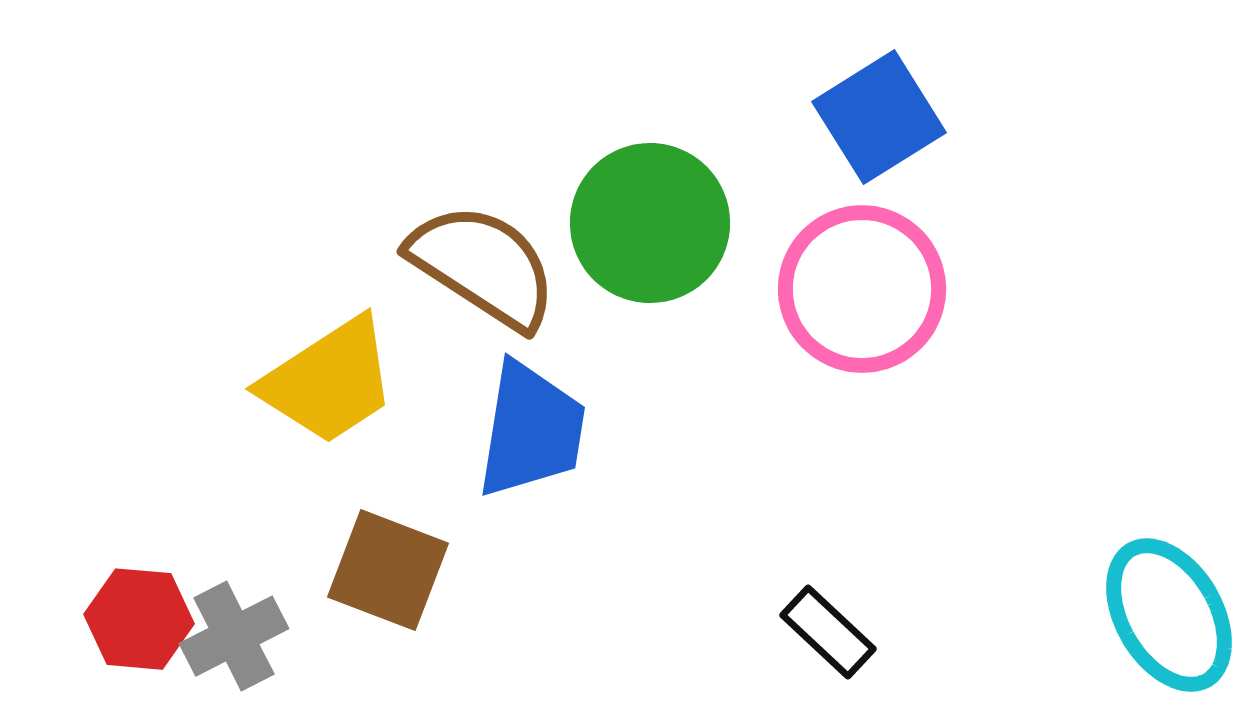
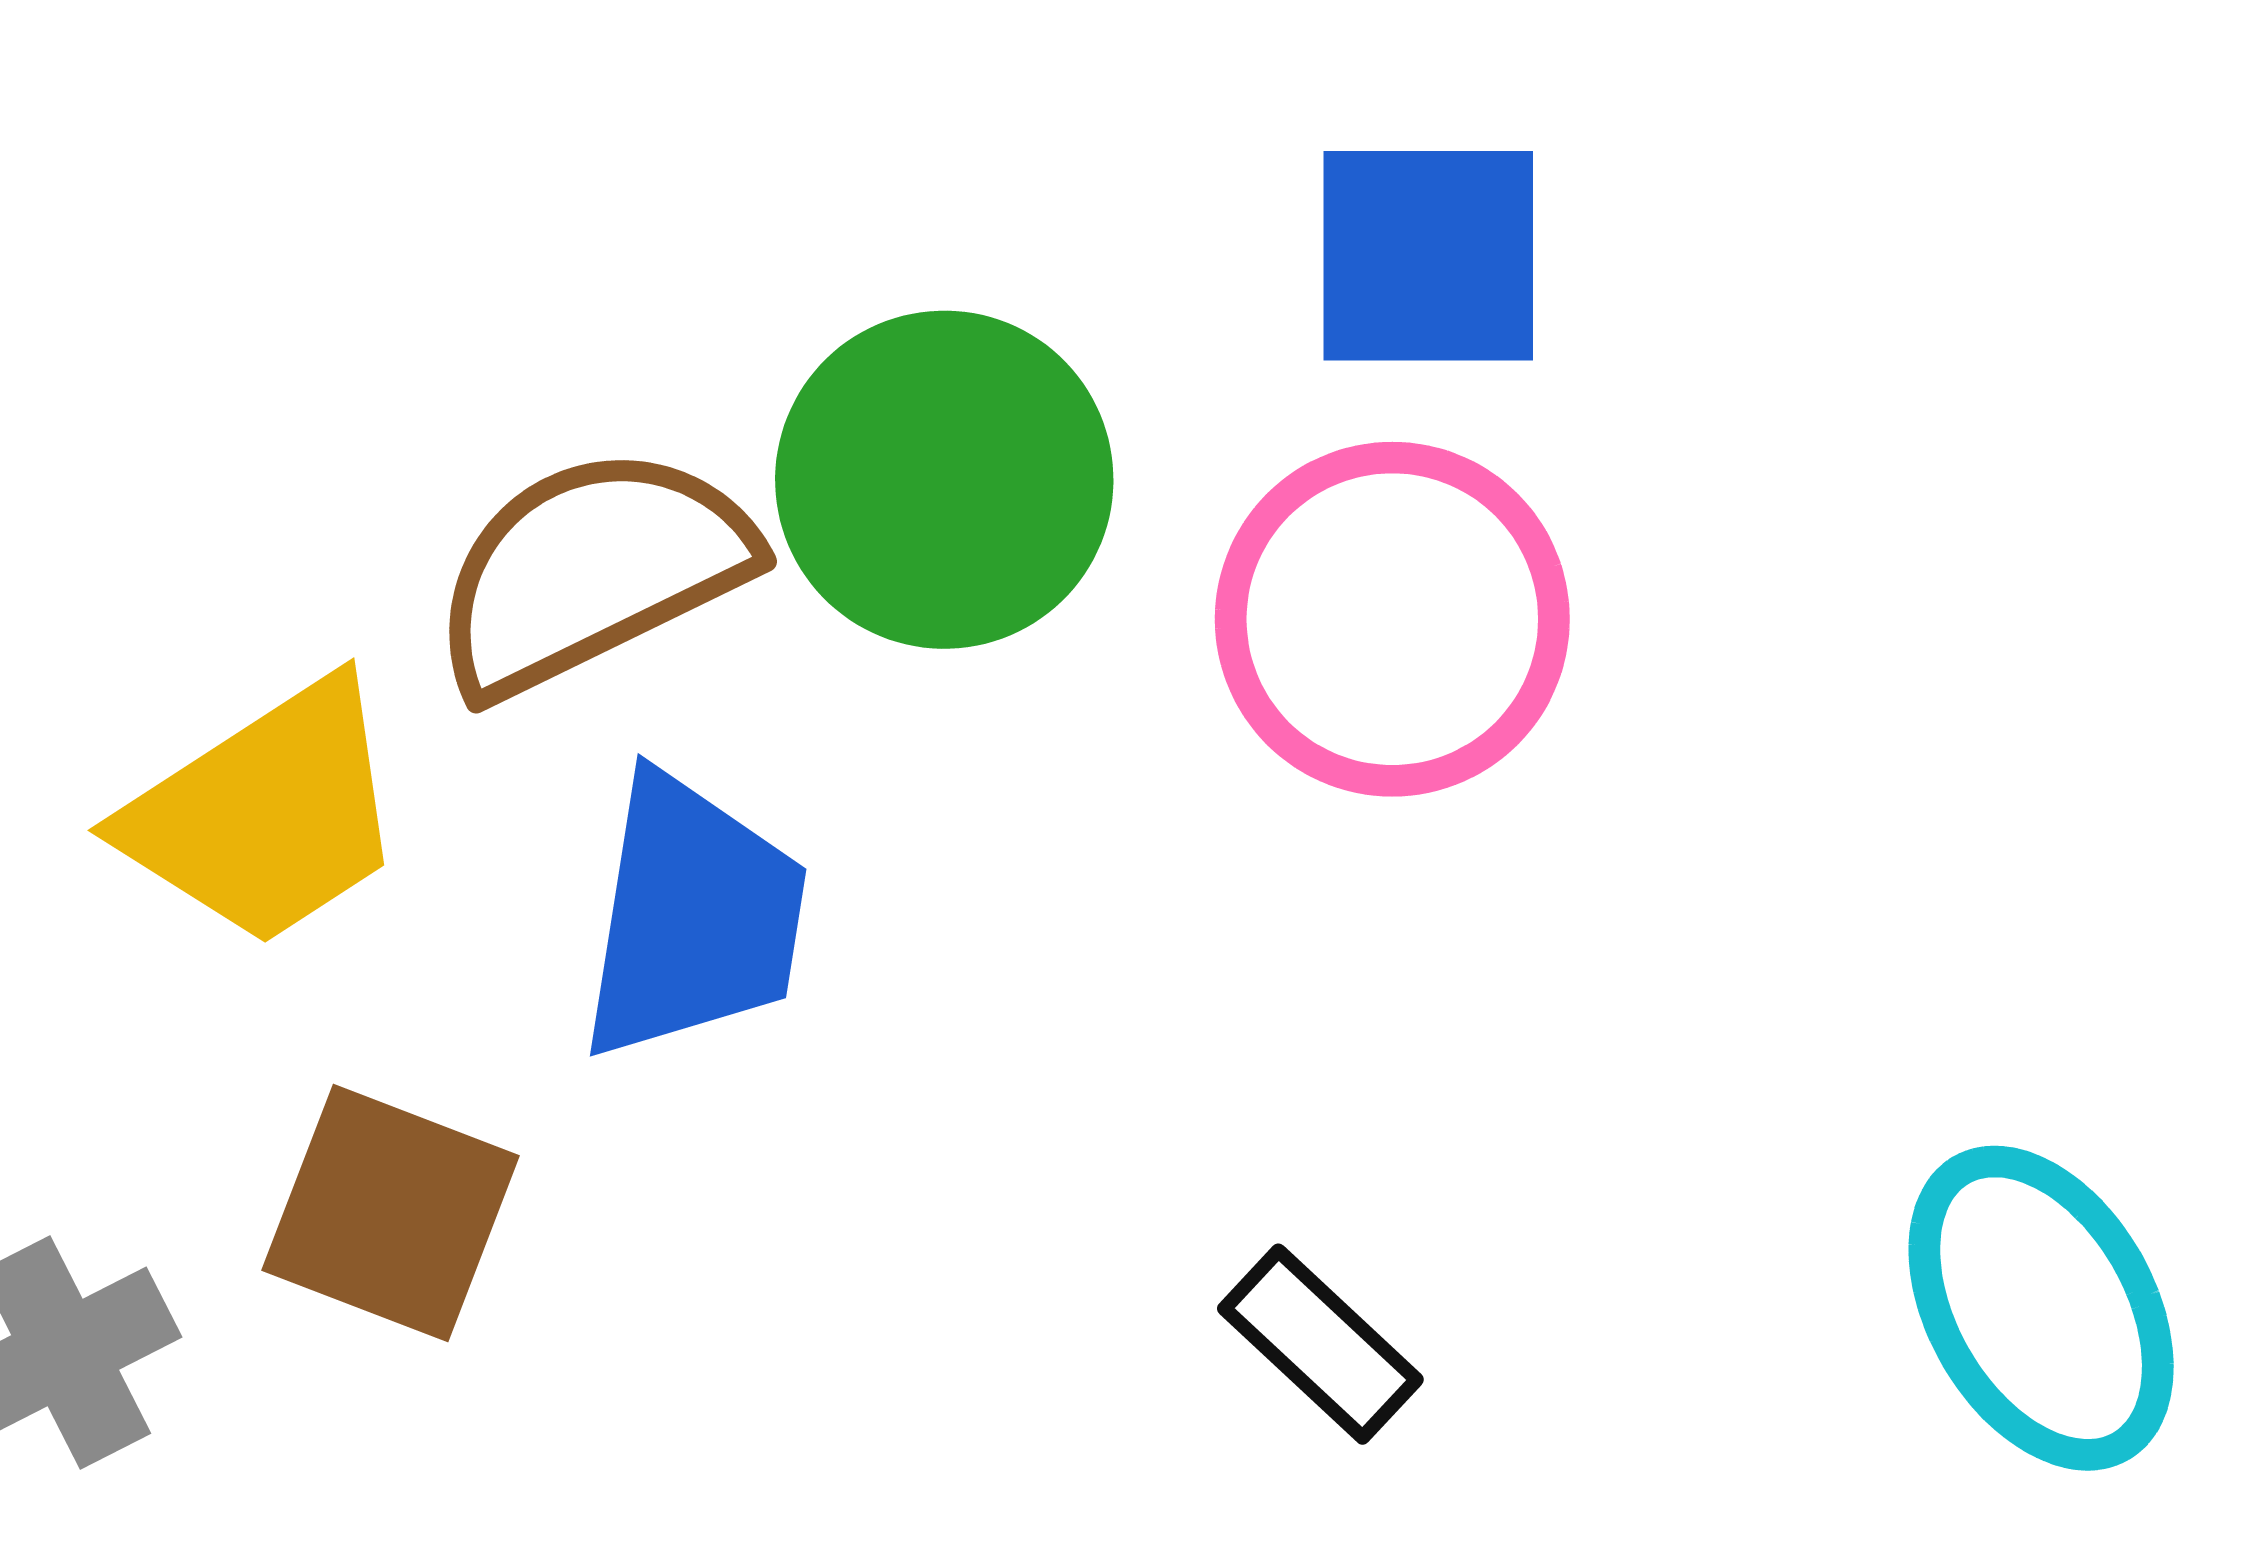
blue square: (879, 117) -> (1428, 256), turned 32
brown semicircle: (483, 266) -> (591, 571), turned -59

